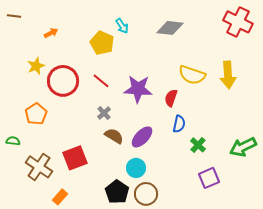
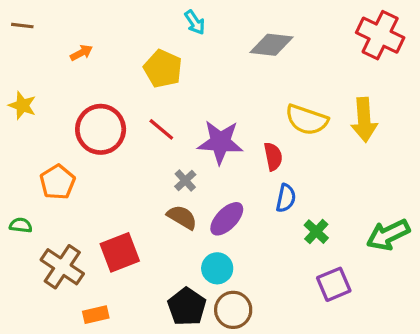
cyan arrow: (122, 26) -> (195, 22), moved
yellow star: (36, 66) -> (22, 105), moved, turned -30
red semicircle: (171, 98) -> (273, 157), turned 150
gray cross: (104, 113) -> (185, 180), moved
orange rectangle: (60, 197) -> (96, 315), turned 35

